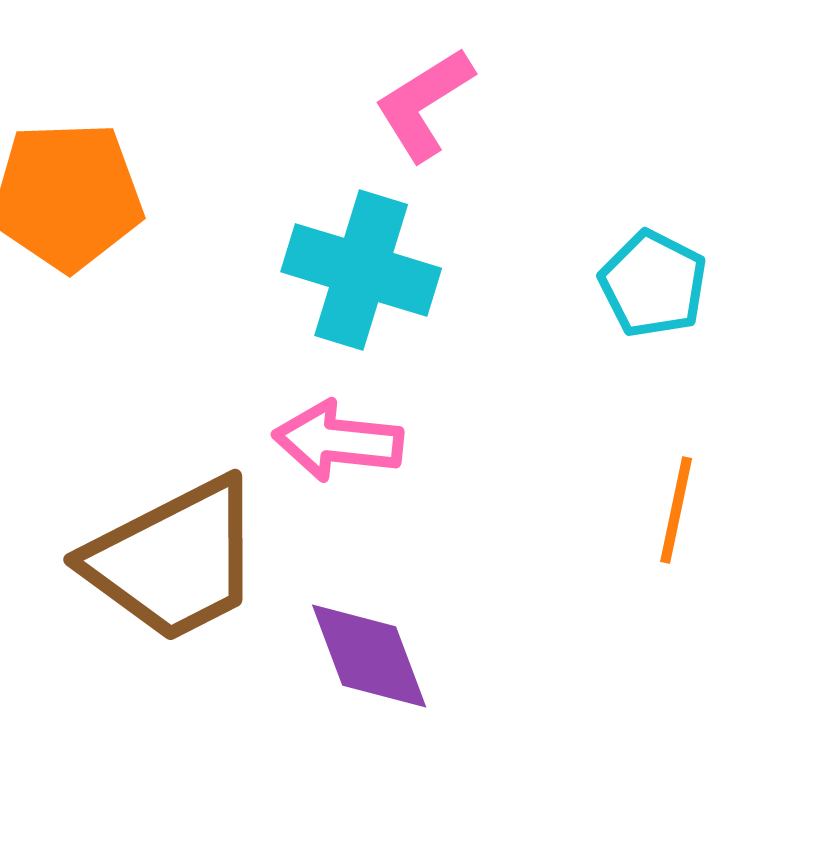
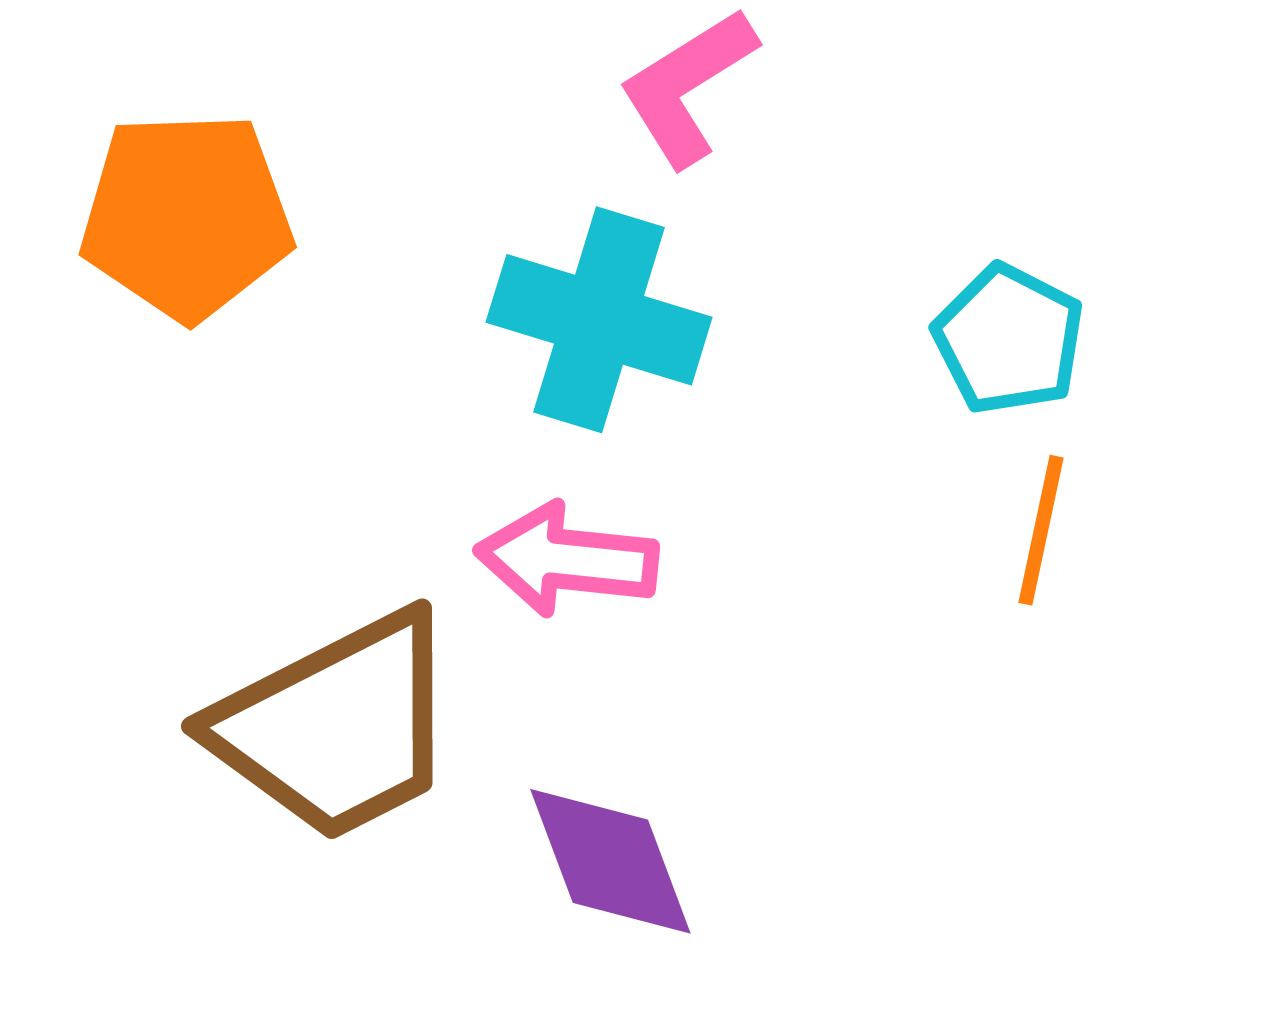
orange line: (676, 510) -> (1041, 530), moved

